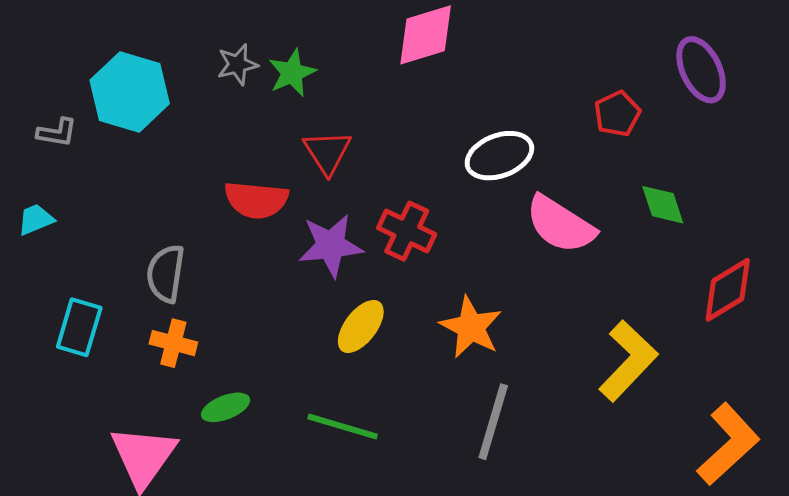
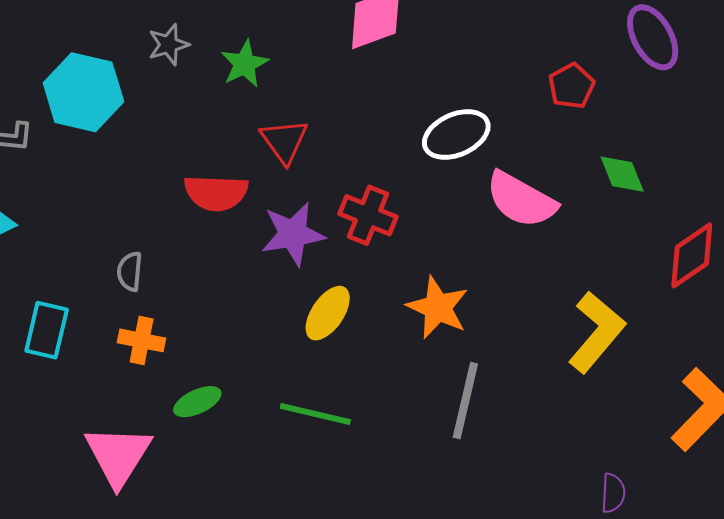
gray star: (238, 64) -> (169, 45), moved
gray semicircle: (166, 273) -> (130, 271), size x0.7

